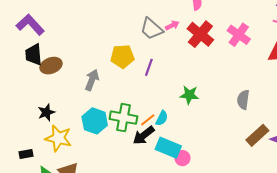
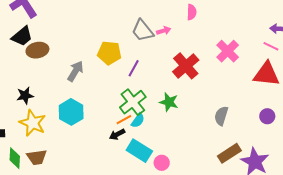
red cross: (200, 34) -> (186, 66), moved
black trapezoid: (34, 54) -> (22, 36), turned -135
green cross: (123, 118) -> (133, 102), moved, turned 32
black arrow: (144, 135) -> (117, 134), size x0.7
pink circle: (182, 158) -> (162, 163), moved

